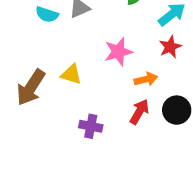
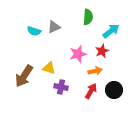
red star: (170, 47) -> (102, 51), moved
purple cross: (91, 126) -> (61, 87), moved

